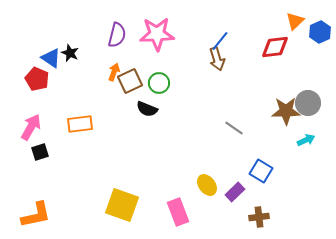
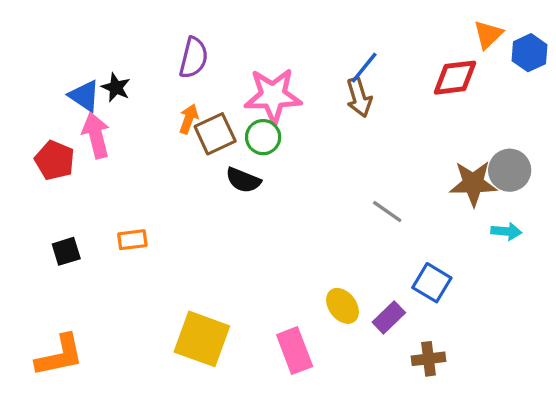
pink star: (157, 34) -> (273, 96), moved
red pentagon: (37, 79) -> (55, 160), moved
orange rectangle: (80, 124) -> (132, 240), moved, size x0.7
pink arrow: (31, 127) -> (96, 135), moved, turned -44
cyan arrow: (306, 140) -> (506, 231), turned 30

